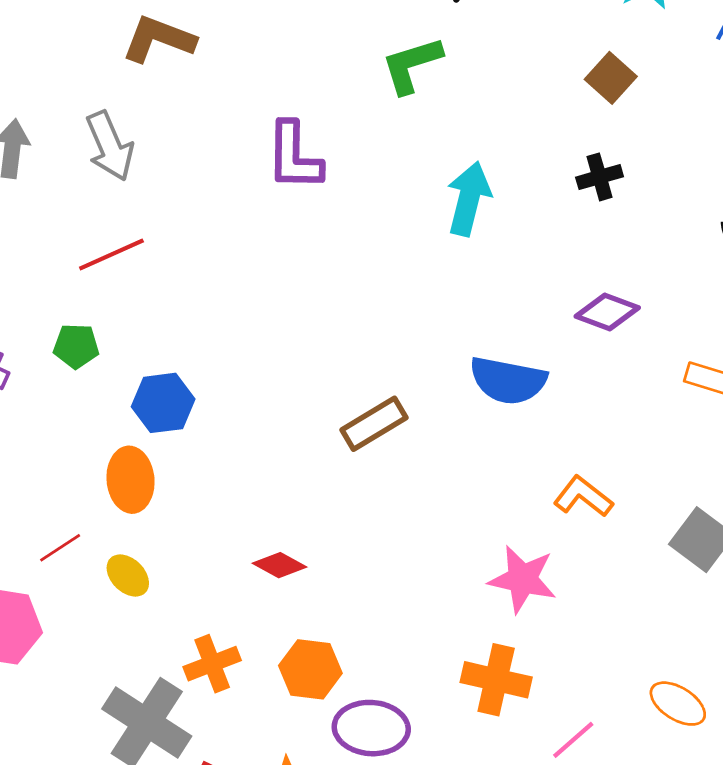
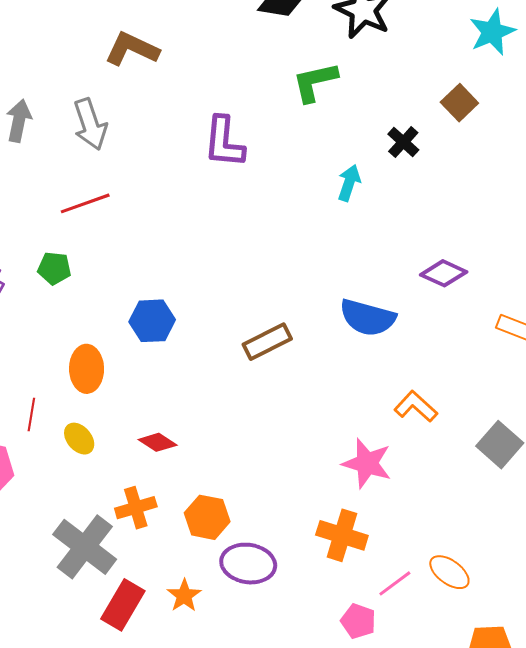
black cross: (600, 177) -> (403, 142), moved, turned -36
cyan arrow: (469, 199) -> (349, 183), size x0.7
blue hexagon: (163, 403) -> (152, 321), moved
red line: (60, 548) -> (31, 415), turned -52
red diamond: (280, 565) -> (158, 442), moved
orange ellipse: (678, 704) -> (449, 572), moved

